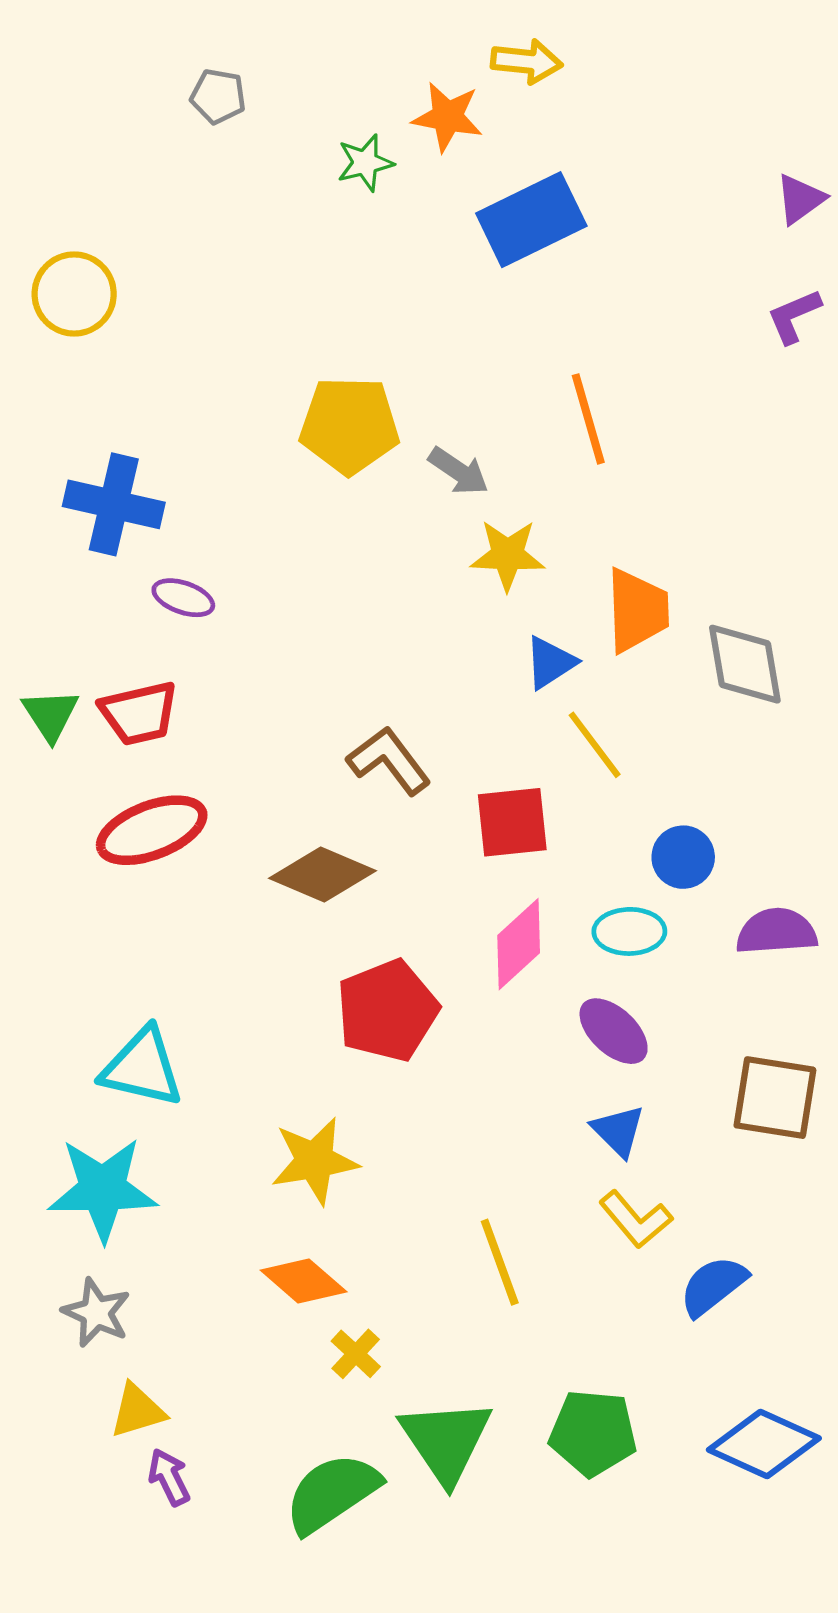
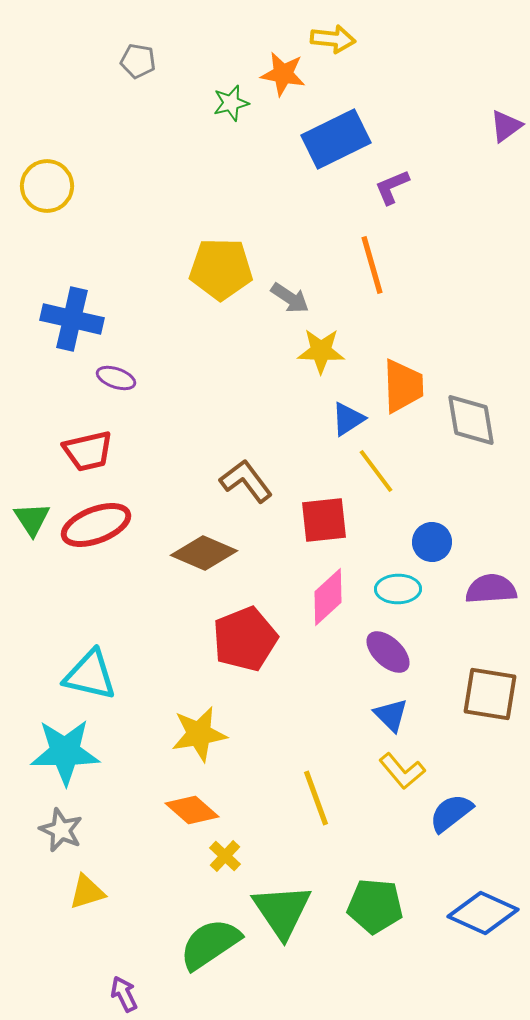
purple L-shape: (794, 316) -> (392, 187), moved
green triangle: (50, 715) -> (32, 519), moved
purple arrow: (169, 1477) -> (124, 994), moved

